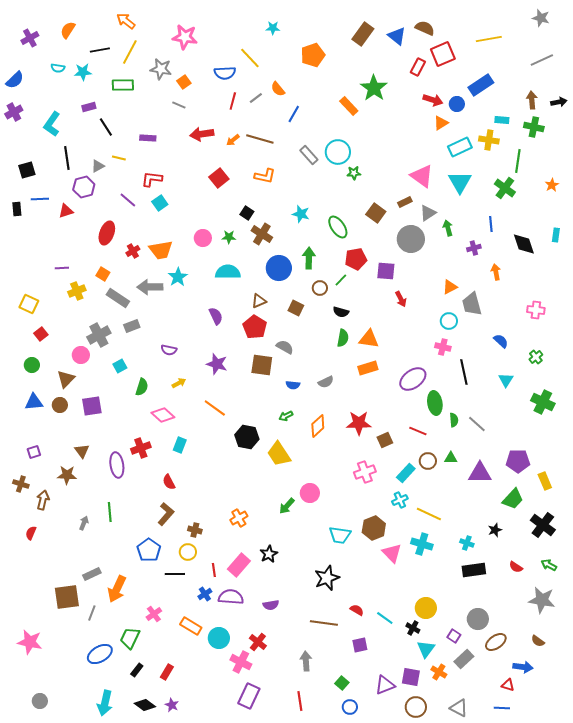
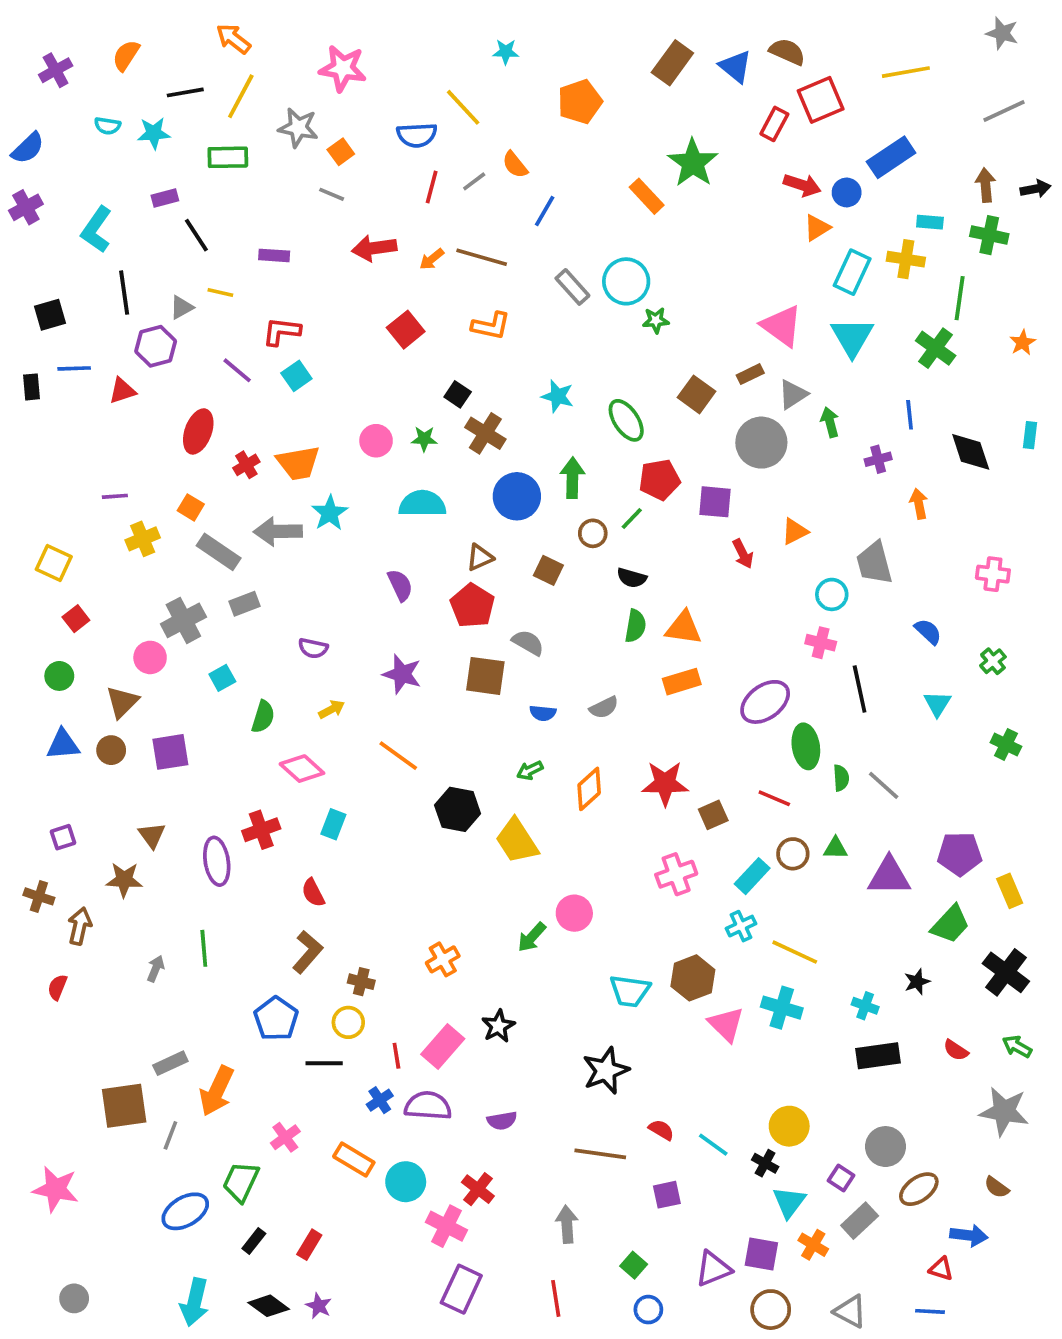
cyan rectangle: (460, 147) -> (852, 272), turned -40
orange triangle: (450, 287) -> (795, 531), moved
green cross: (543, 402) -> (1006, 745), size x0.7

